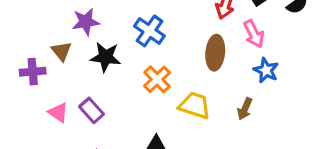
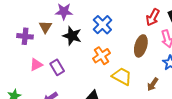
pink triangle: (58, 112) -> (36, 65), turned 48

